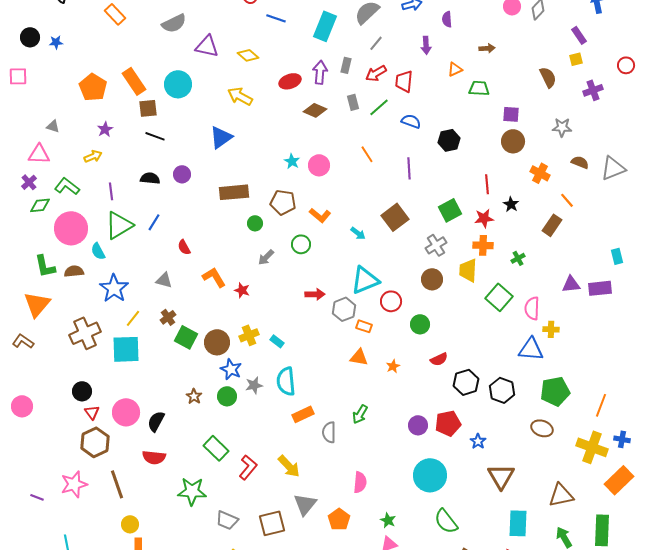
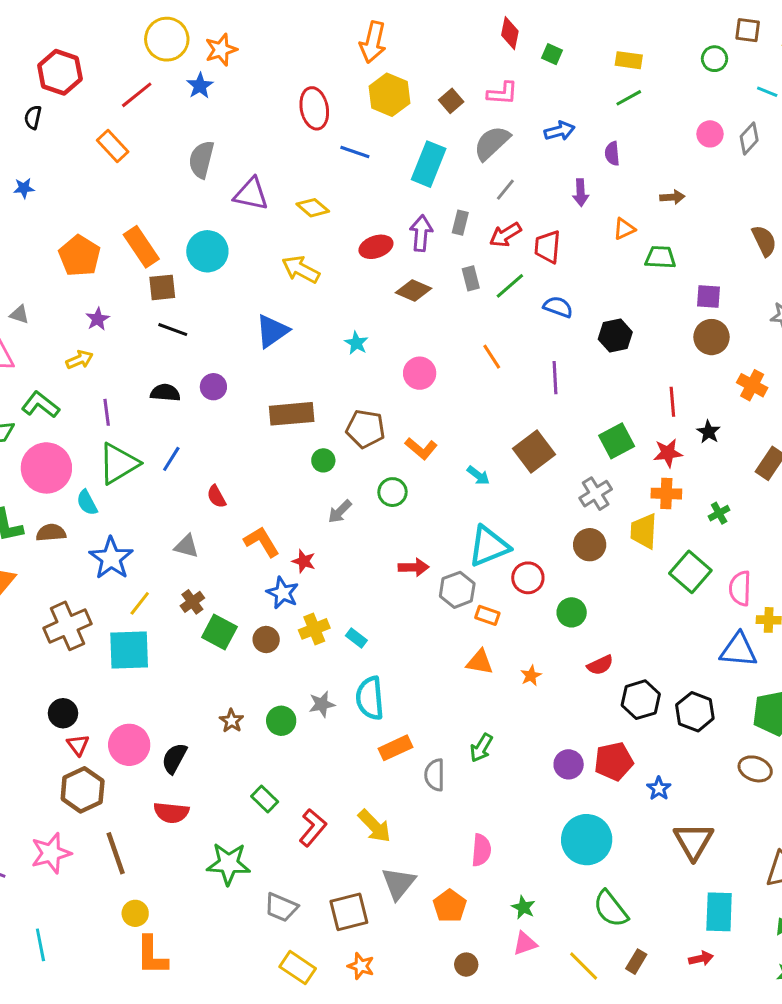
gray semicircle: (174, 23) -> (201, 160), turned 130
cyan star: (292, 161) -> (356, 343), moved
brown circle: (217, 342) -> (266, 639), size x0.7
blue star: (231, 369) -> (283, 593), moved
green rectangle: (216, 448) -> (265, 799), size x0.7

